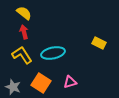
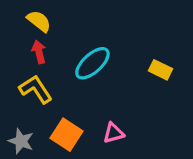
cyan ellipse: (53, 53) -> (92, 63), moved, turned -30

